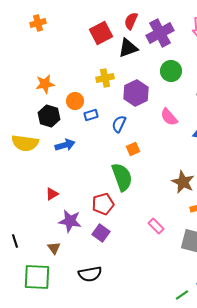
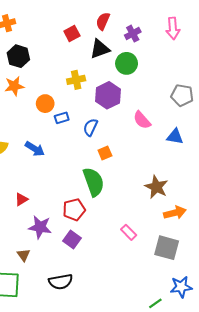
red square: (101, 33) -> (72, 34), size x0.7
purple cross: (160, 33) -> (133, 34), size x0.6
green circle: (171, 71) -> (127, 63), moved
black hexagon: (49, 116) -> (18, 56), moved
blue arrow: (65, 145) -> (35, 149), turned 48

